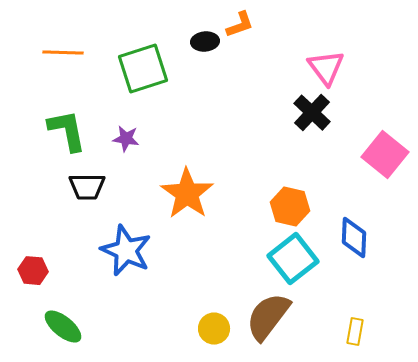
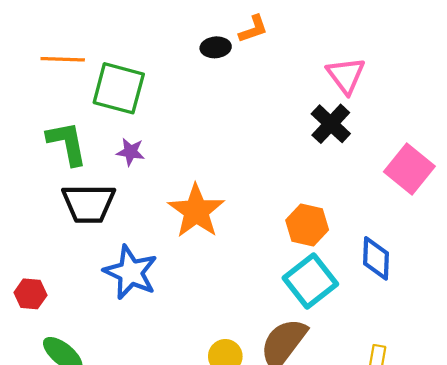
green square: (143, 69) -> (119, 88), moved, turned 33
black trapezoid: (87, 187) -> (89, 203), size x1.4

